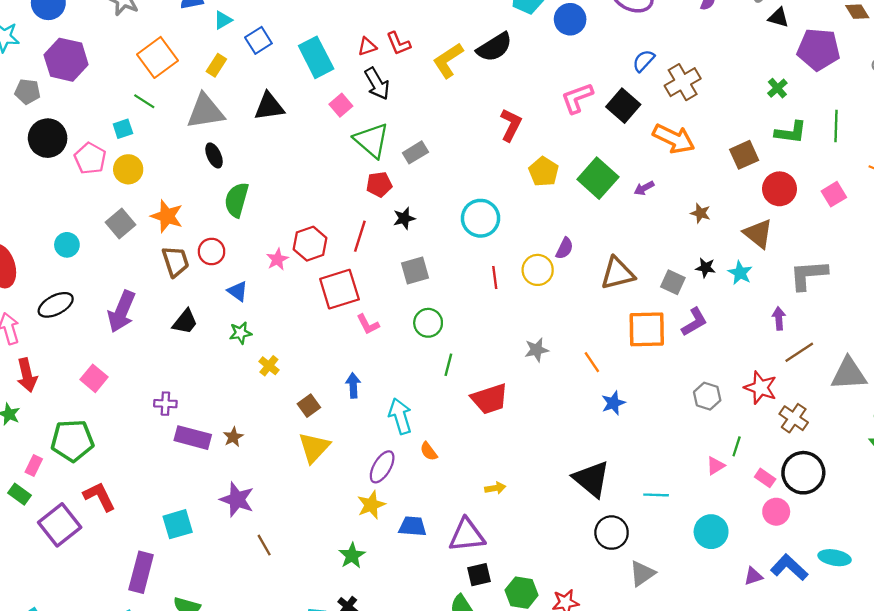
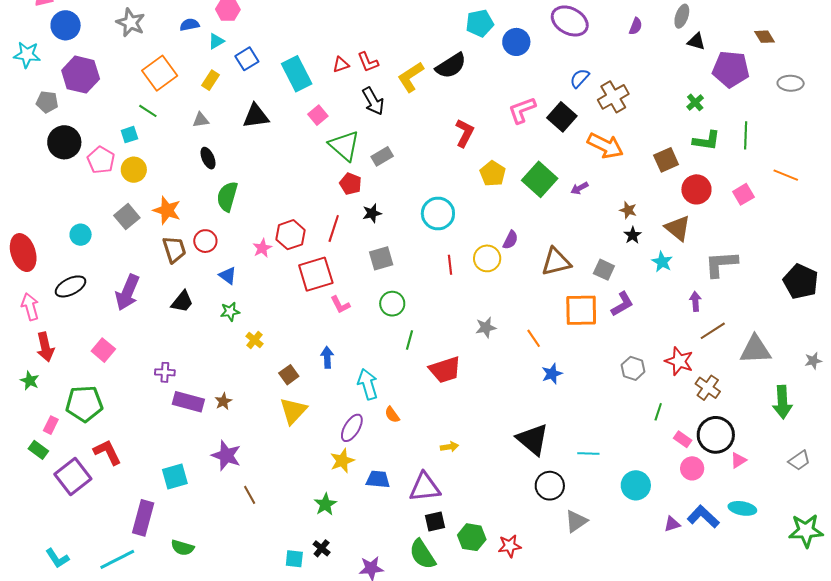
black arrow: (377, 84) -> (373, 101), moved
gray triangle: (205, 111) -> (201, 120), size x0.5
red pentagon: (379, 184) -> (351, 184), turned 30
black star: (706, 268) -> (633, 235), moved, turned 30
pink triangle: (715, 466) -> (738, 460), moved

